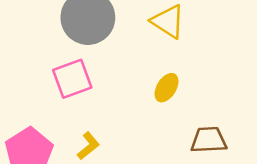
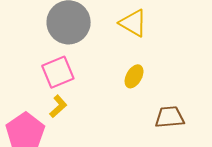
yellow L-shape: (88, 146) -> (58, 106), moved

